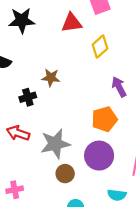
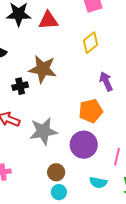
red triangle: (72, 23) -> (48, 20), moved
brown star: (51, 78) -> (43, 69), size x1.6
brown circle: (65, 174) -> (56, 172), moved

